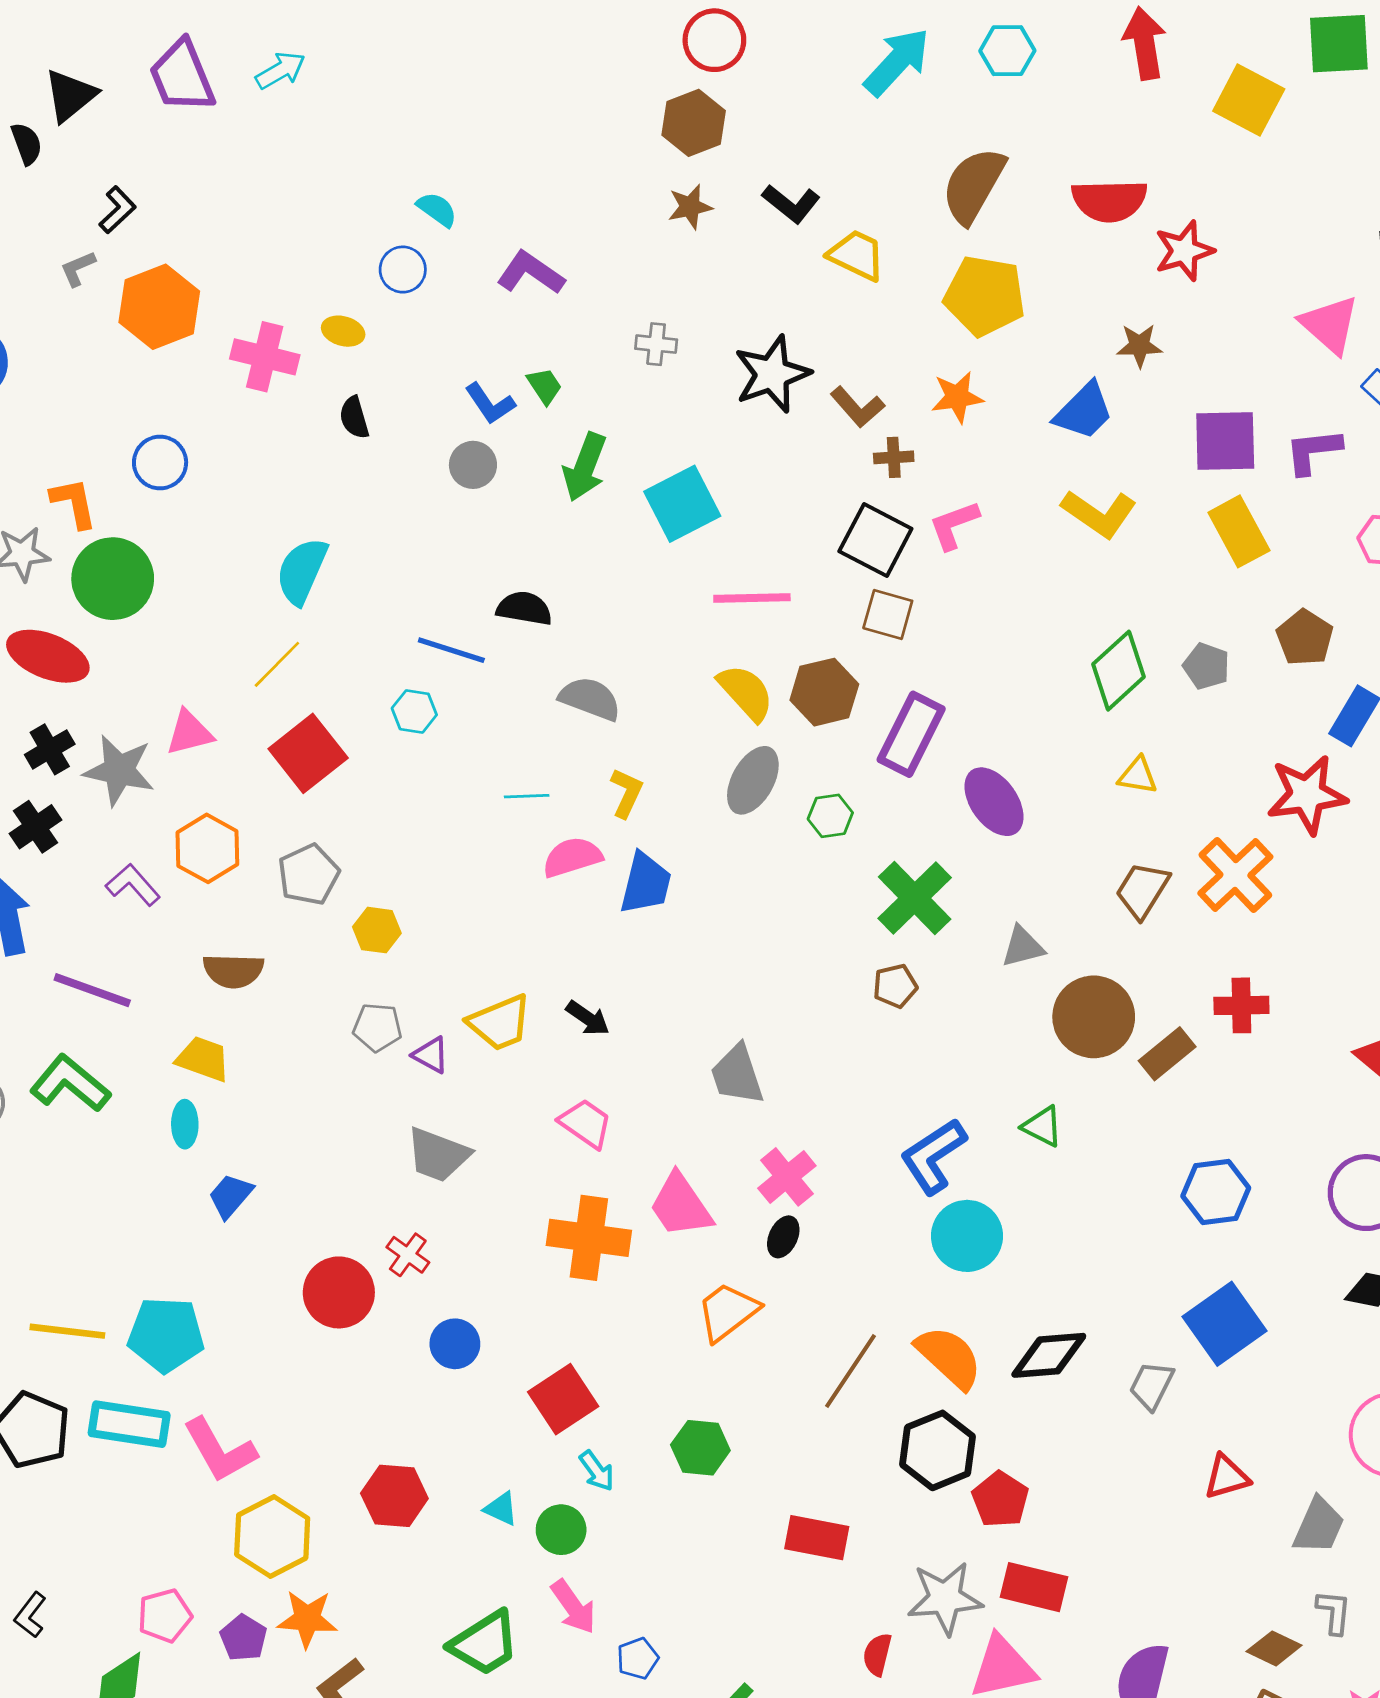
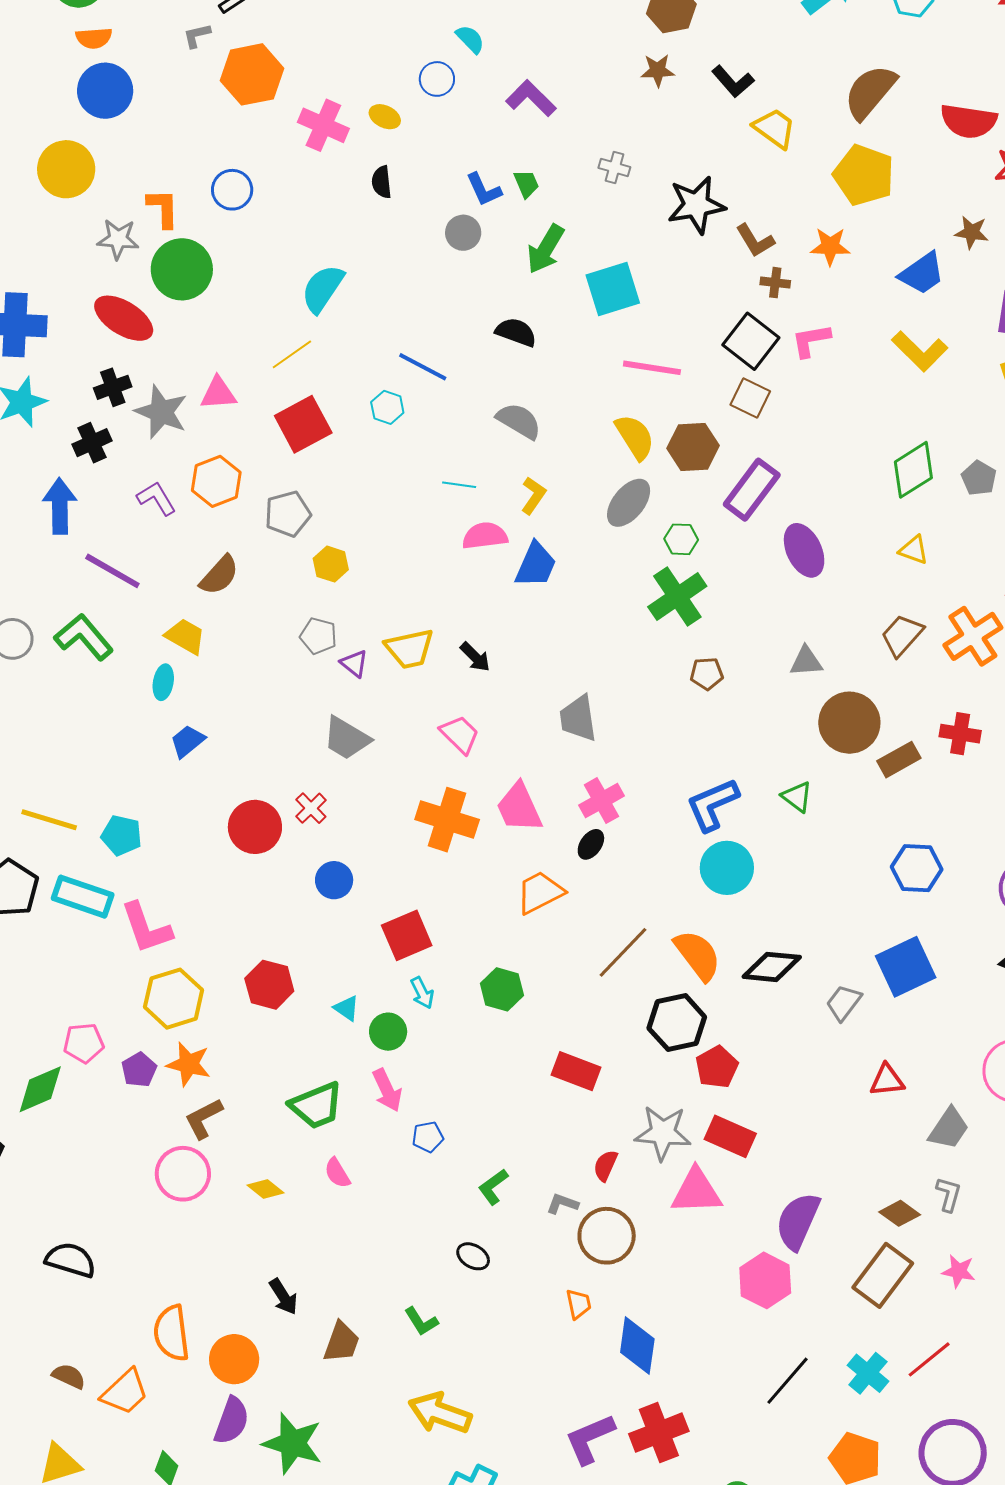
black semicircle: (524, 608) -> (516, 332), moved
green cross: (915, 898) -> (677, 596), moved
brown semicircle: (233, 971) -> (219, 575), turned -60
cyan pentagon: (166, 1335) -> (122, 835), size x0.7

